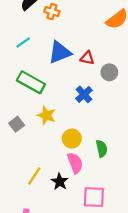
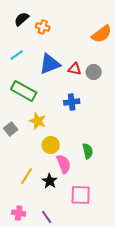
gray circle: (109, 72) -> (94, 72), moved
blue cross: (84, 94) -> (72, 102), turned 35
yellow circle: (72, 139) -> (51, 145), moved

